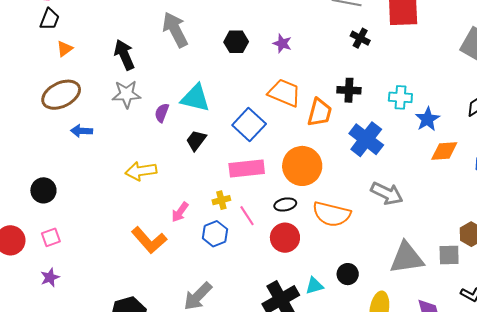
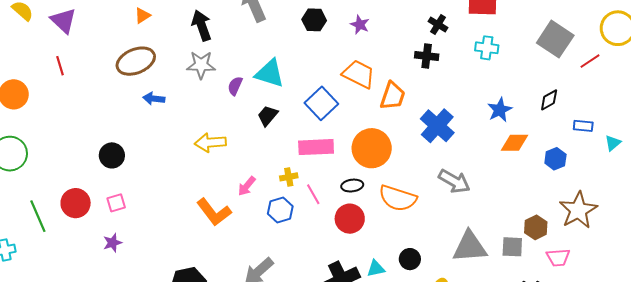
black cross: (349, 90) -> (427, 56), moved
cyan cross: (400, 97) -> (487, 48), moved

